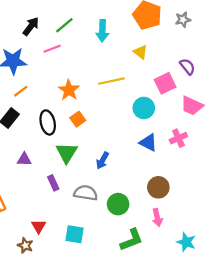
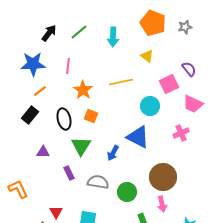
pink line: (52, 49) -> (68, 66), moved, turned -63
orange square: (78, 119) -> (91, 116), turned -32
blue triangle: (148, 143) -> (138, 137), moved, size x1.4
brown circle: (158, 187) -> (163, 177), size x1.4

